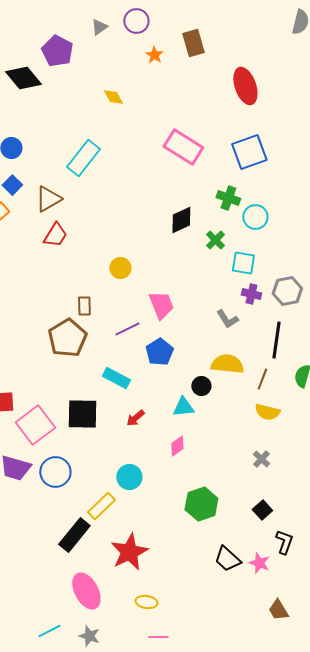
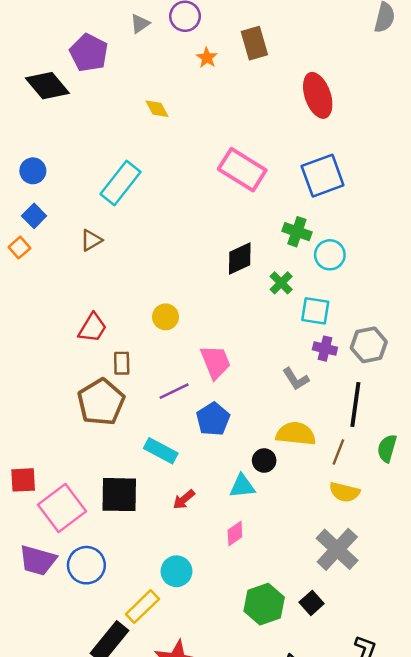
brown triangle: (48, 199) -> (91, 240), moved, size x0.7
red trapezoid: (55, 235) -> (93, 328), moved
gray cross: (261, 459) -> (337, 549), size x2.0
black square: (262, 510) -> (312, 603), moved

